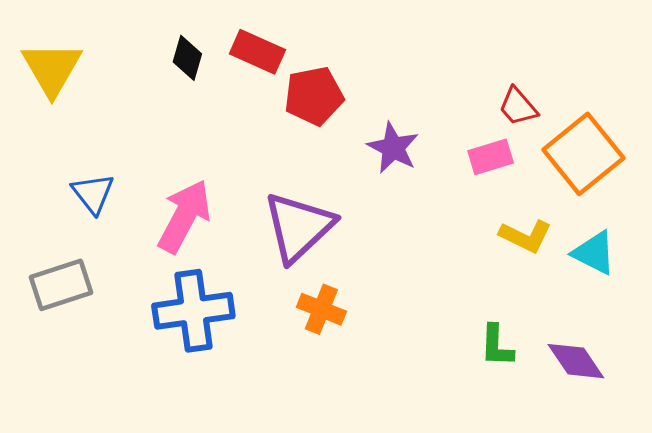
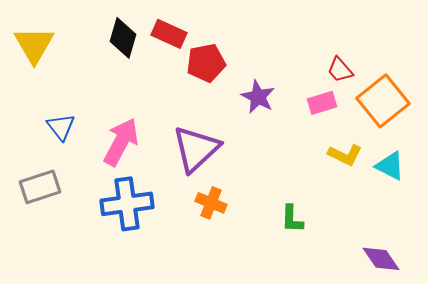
black diamond: (187, 58) -> (123, 38), size x1.4
green L-shape: (497, 346) -> (292, 219), moved
purple diamond: (576, 361) -> (381, 259), moved

